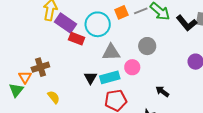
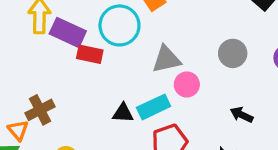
gray circle: (147, 46) -> (233, 53), moved
gray triangle: (111, 52) -> (166, 59), moved
black triangle: (91, 78) -> (123, 113), turned -48

